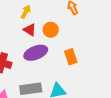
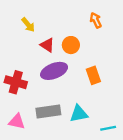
yellow arrow: (26, 12) -> (28, 25), moved, turned 112

